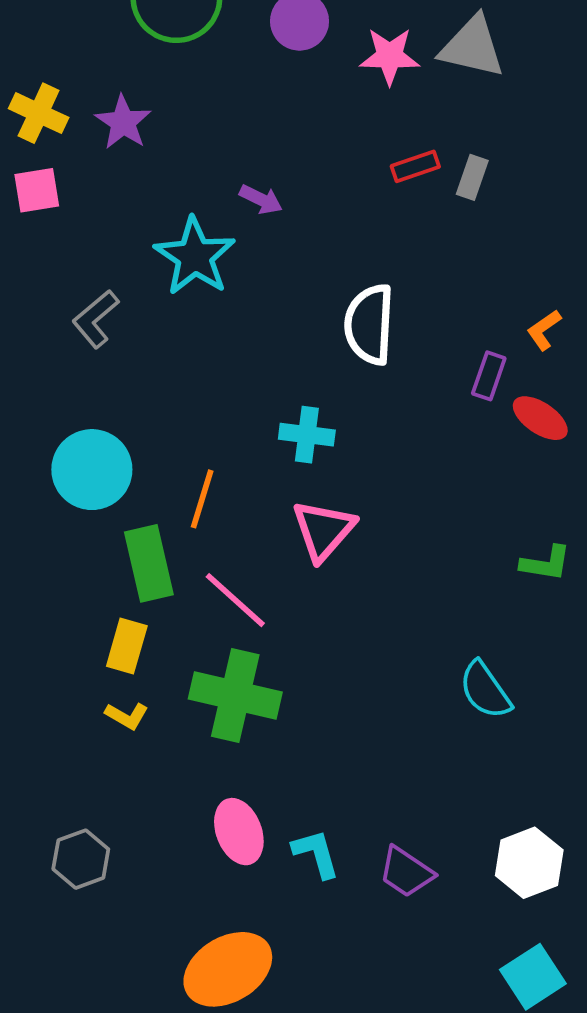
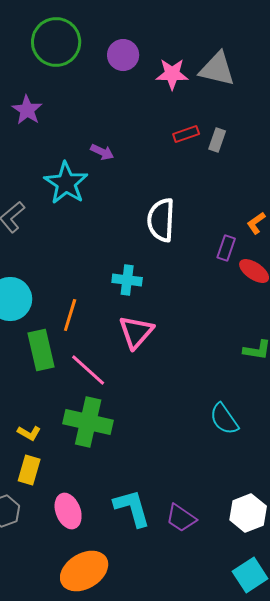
yellow rectangle: (127, 646) -> (29, 470), moved
pink ellipse: (239, 832) -> (68, 511), moved
cyan L-shape: (316, 854) -> (132, 508), size x1.4

